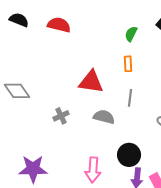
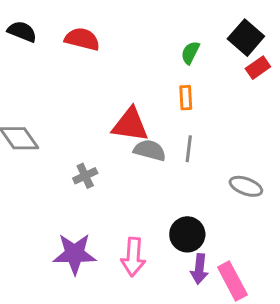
gray semicircle: (104, 117) -> (150, 150), moved
purple star: (33, 169) -> (75, 254), moved

